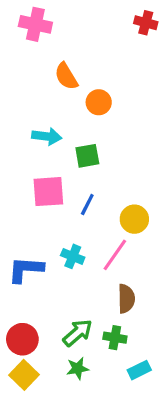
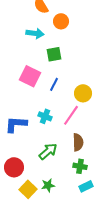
cyan arrow: (47, 136) -> (35, 33), moved
pink square: (48, 192) -> (30, 76), turned 30
green arrow: (78, 333) -> (48, 151), moved
green cross: (115, 338) -> (80, 166), moved
yellow square: (24, 375) -> (28, 189), moved

